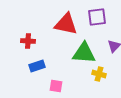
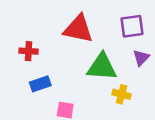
purple square: (97, 17) -> (132, 26), moved

